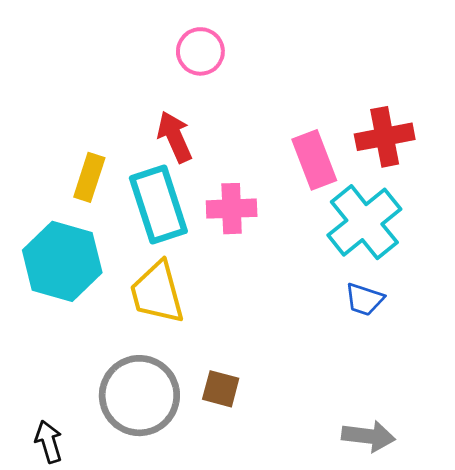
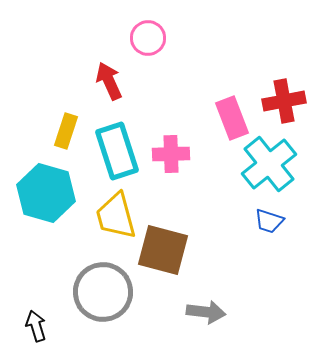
red arrow: (175, 137) -> (109, 81), moved
brown square: (221, 389) -> (163, 250), moved, size x1.8
gray arrow: (368, 436) -> (206, 312), moved

